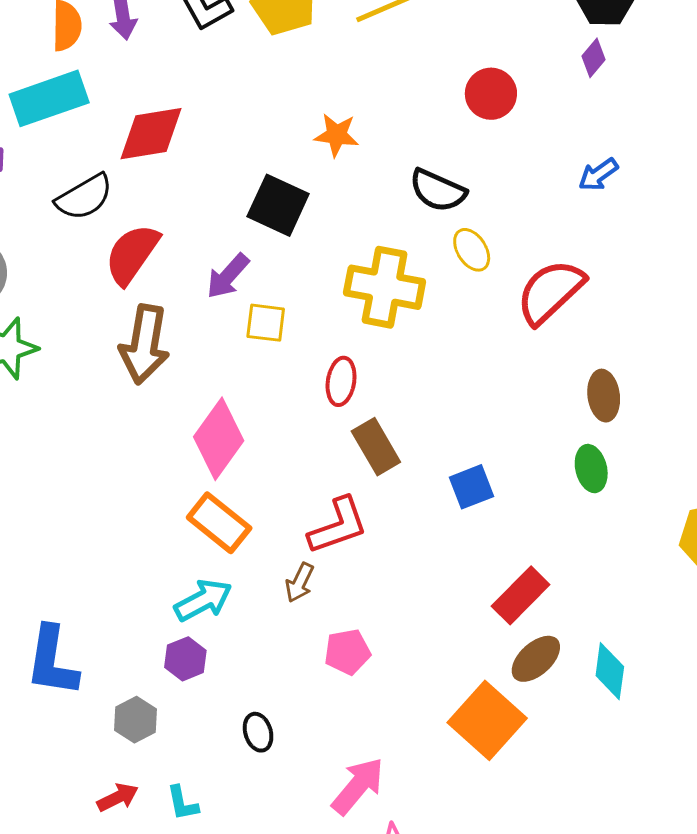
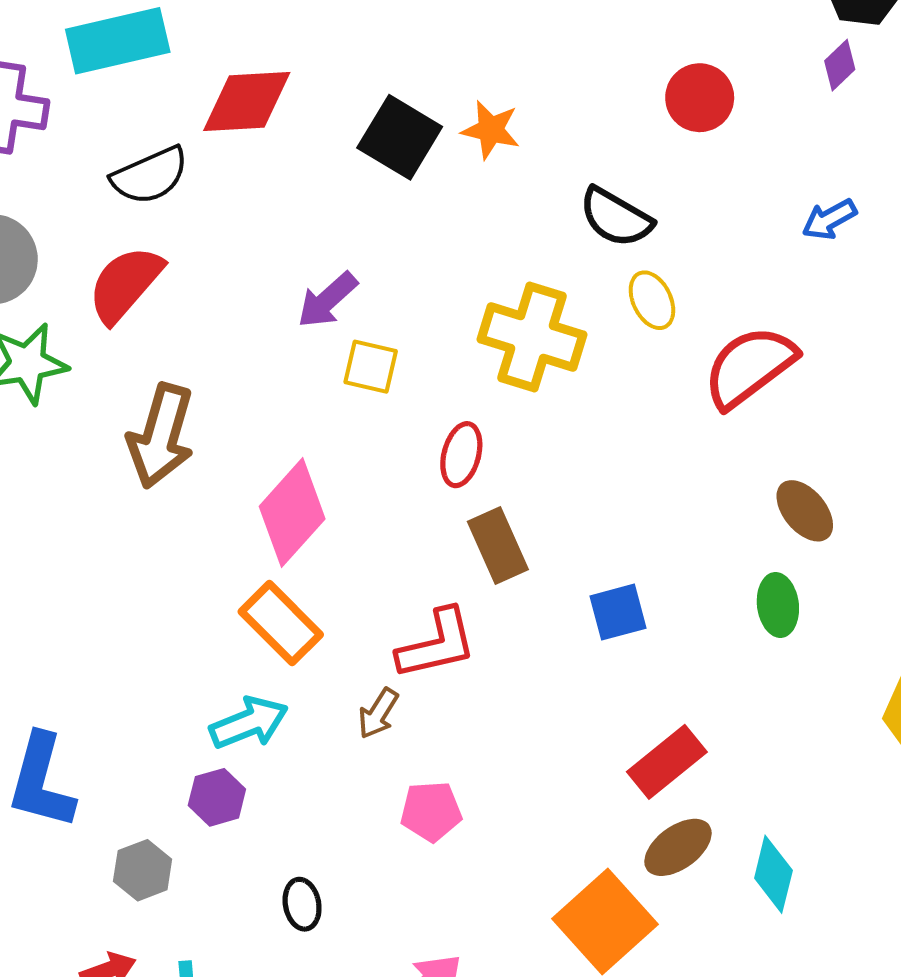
black square: (278, 205) -> (400, 137), moved
red semicircle: (132, 254) -> (125, 284), moved
brown arrow: (145, 344) -> (161, 436), moved
brown ellipse: (604, 396) -> (805, 511), turned -39

